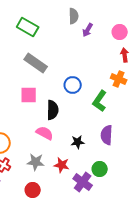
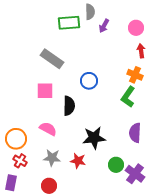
green rectangle: (28, 27) -> (69, 23), moved, turned -35
green L-shape: (100, 101) -> (128, 97), moved
pink semicircle: (45, 133) -> (48, 129), moved
purple semicircle: (107, 135) -> (135, 133), moved
black star: (78, 142) -> (94, 138), size x1.6
purple cross: (83, 182) -> (135, 174), moved

